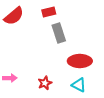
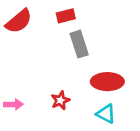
red star: (45, 83) -> (60, 100), moved

